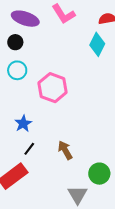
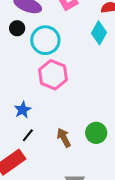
cyan circle: (17, 70) -> (45, 40), moved, size x1.5
green circle: (99, 174) -> (96, 133), moved

